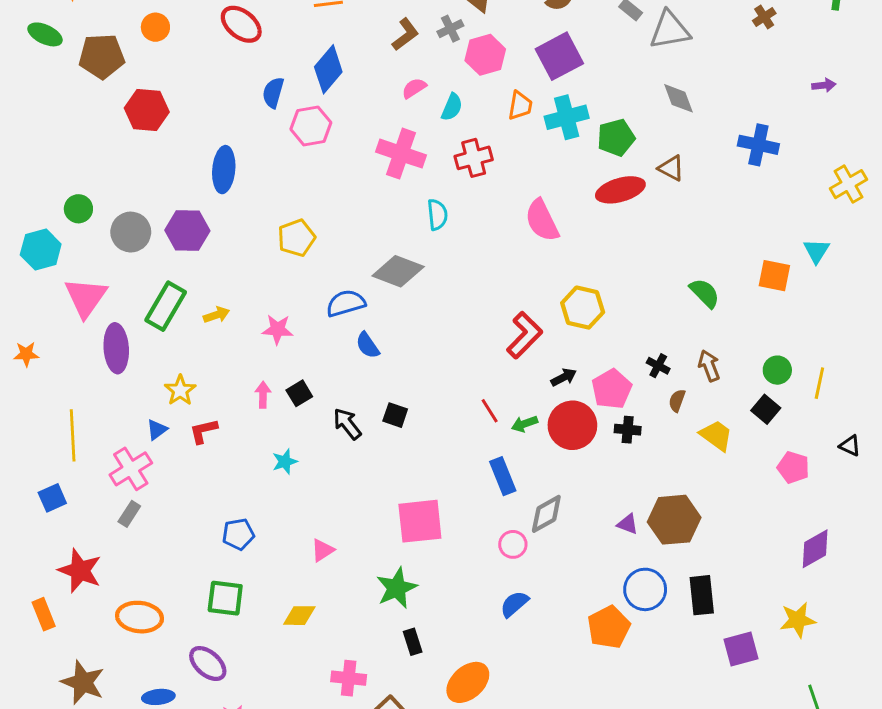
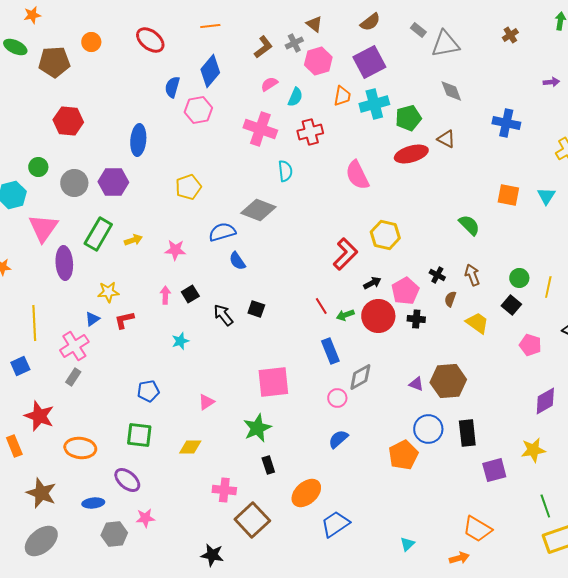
red hexagon: (147, 110) -> (68, 121), moved
orange square: (774, 276) -> (508, 195), moved
yellow star: (180, 390) -> (108, 292), turned 30

